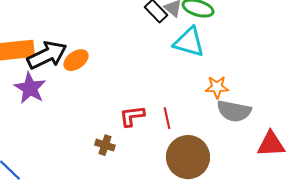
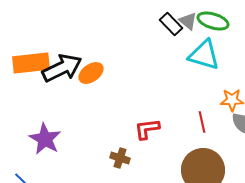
purple star: (30, 88) -> (45, 139), moved
red line: (167, 118) -> (202, 122), moved

